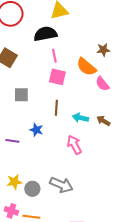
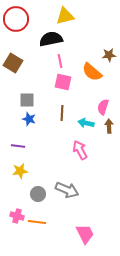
pink semicircle: (102, 84) -> (103, 107), moved, turned 56
brown arrow: (103, 121) -> (109, 126), turned 56
blue star: (36, 130) -> (29, 119), moved
yellow star: (14, 182) -> (20, 171), moved

